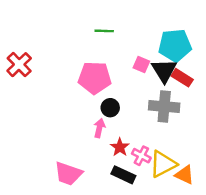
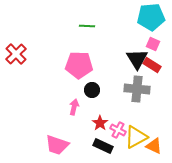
cyan pentagon: (175, 45) -> (151, 17), moved
pink square: (141, 65) -> (153, 44), moved
pink arrow: (99, 128) -> (74, 107), moved

